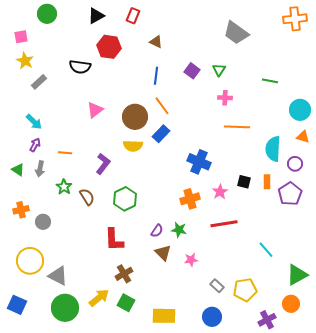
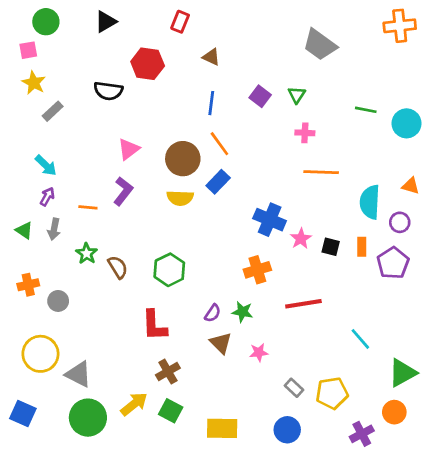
green circle: (47, 14) -> (46, 22), moved
black triangle: (96, 16) -> (106, 22), moved
cyan circle: (300, 110) -> (407, 123), moved
purple L-shape: (103, 164) -> (123, 191), moved
pink star: (220, 192) -> (301, 239), moved

